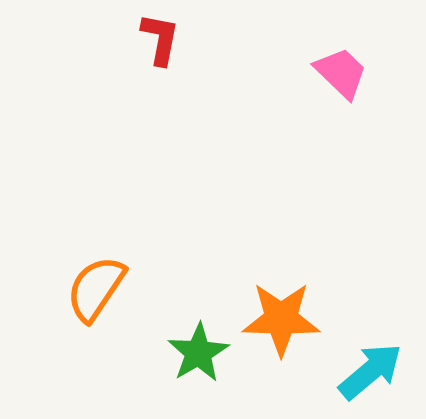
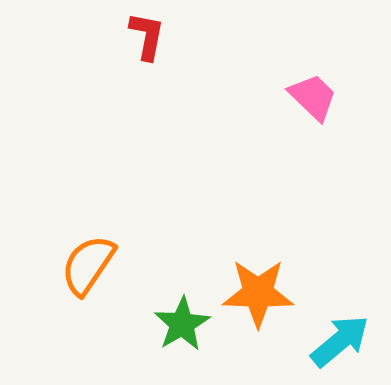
pink trapezoid: (341, 73) -> (313, 97), moved

